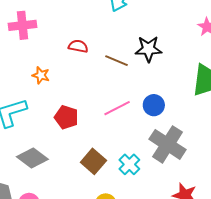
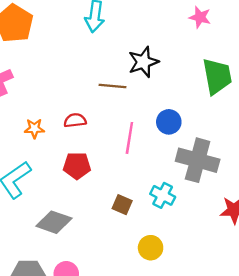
red semicircle: (78, 46) -> (75, 120), moved
pink line: (117, 108) -> (129, 138), turned -36
brown square: (93, 161) -> (122, 205), size x0.7

